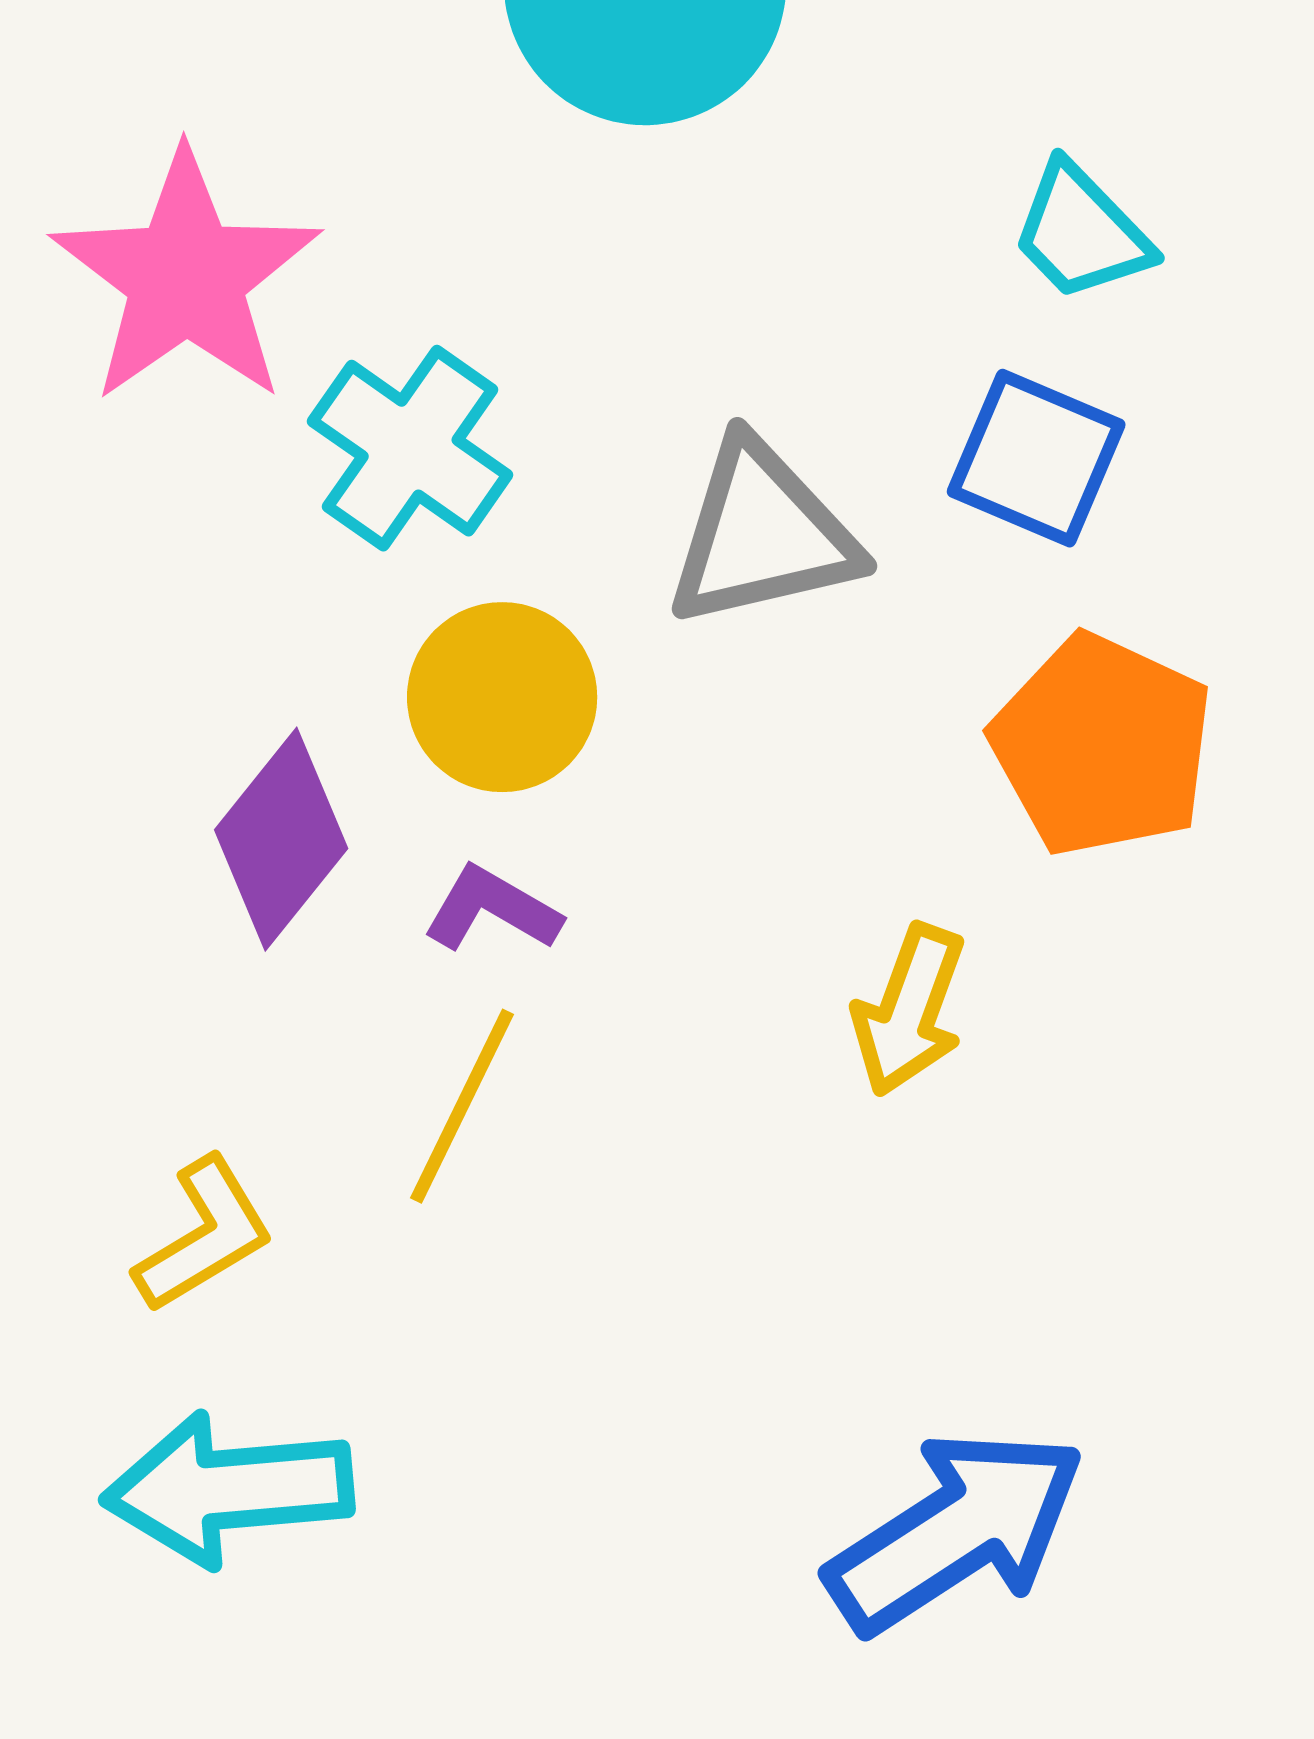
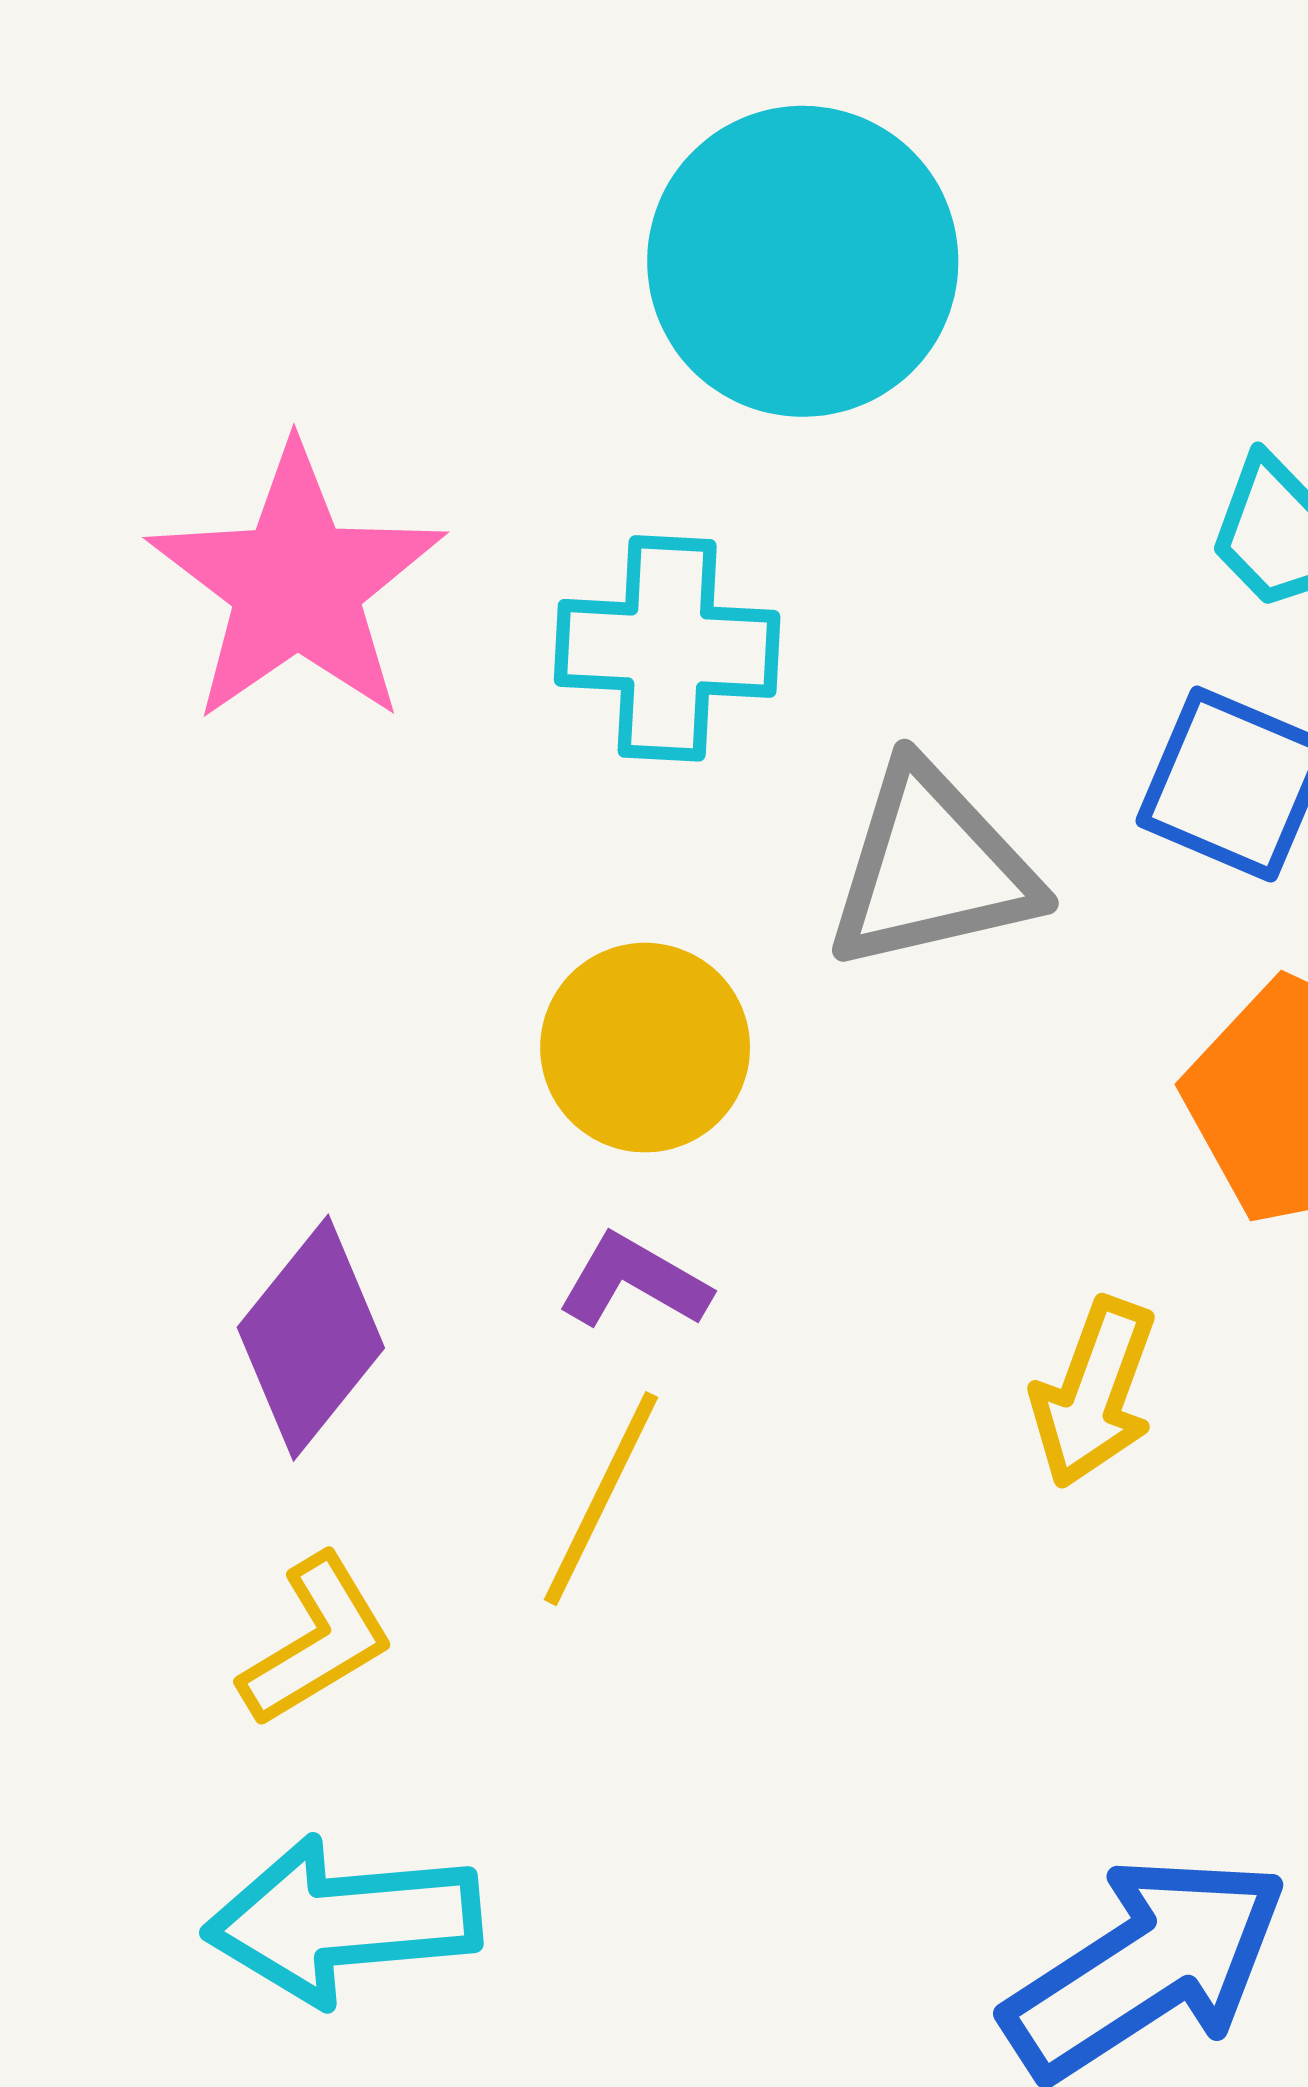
cyan cross: (410, 448) -> (667, 648), moved, turned -32
purple diamond: (281, 839) -> (311, 1338), moved

